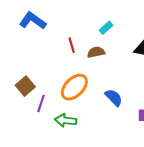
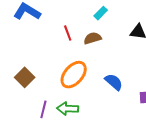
purple line: (41, 103) -> (43, 109), moved

